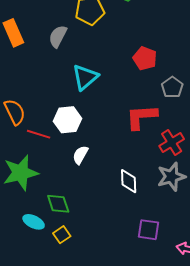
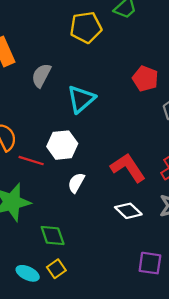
gray semicircle: (58, 36) -> (41, 75), moved
red L-shape: (141, 117) -> (128, 168), moved, turned 60
white diamond: (129, 181) -> (128, 211), turned -45
cyan ellipse: (34, 222) -> (28, 273), moved

